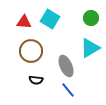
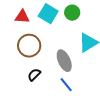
green circle: (91, 18) -> (72, 13), moved
black semicircle: (36, 80) -> (34, 75), turned 128

